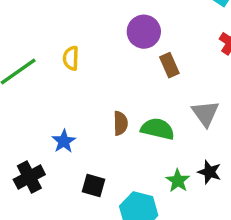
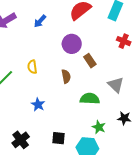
brown semicircle: (120, 123) -> (66, 76), moved
blue star: (64, 141) -> (38, 104), moved
green star: (178, 181) -> (99, 127), moved

